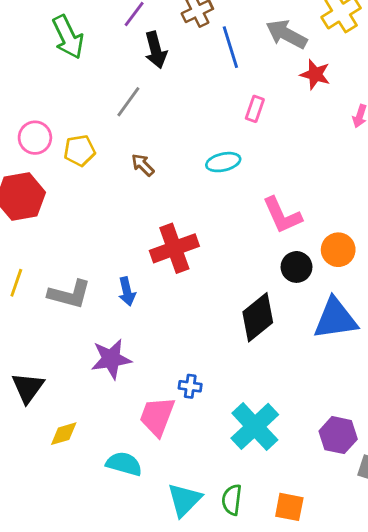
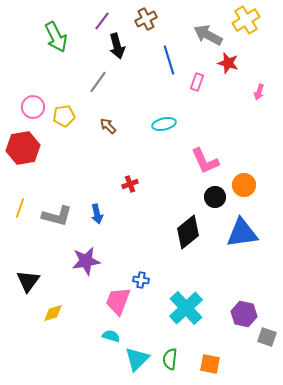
blue line: (230, 47) -> (169, 60), moved
pink rectangle: (255, 109) -> (197, 82), moved
red cross: (174, 248) -> (130, 184), size x0.5
cyan semicircle: (124, 464) -> (111, 336), moved, size x0.7

